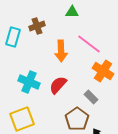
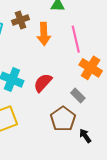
pink line: (89, 44) -> (76, 39), turned 40
orange arrow: (61, 51) -> (44, 34), moved

